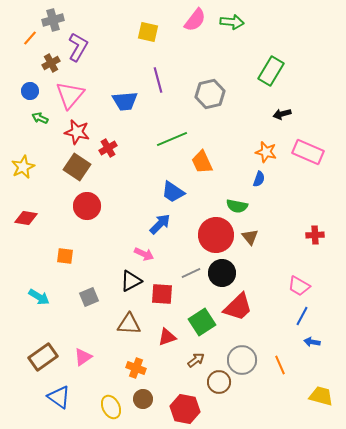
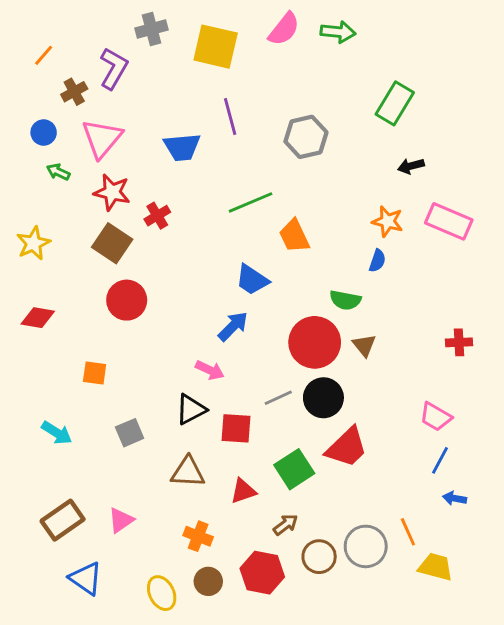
gray cross: (53, 20) -> (151, 29), moved
yellow square: (148, 32) -> (216, 47), size x1.5
gray circle: (242, 360) -> (366, 546), moved
yellow trapezoid: (321, 396) -> (436, 567), moved
red hexagon: (185, 409) -> (262, 573), moved

